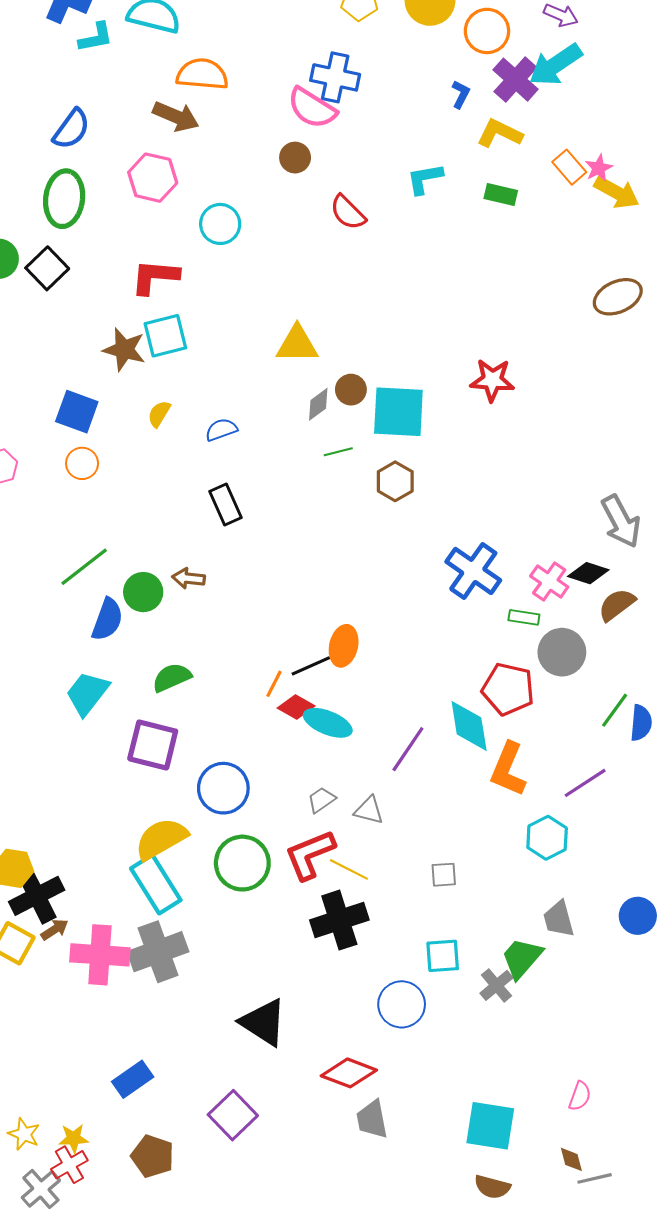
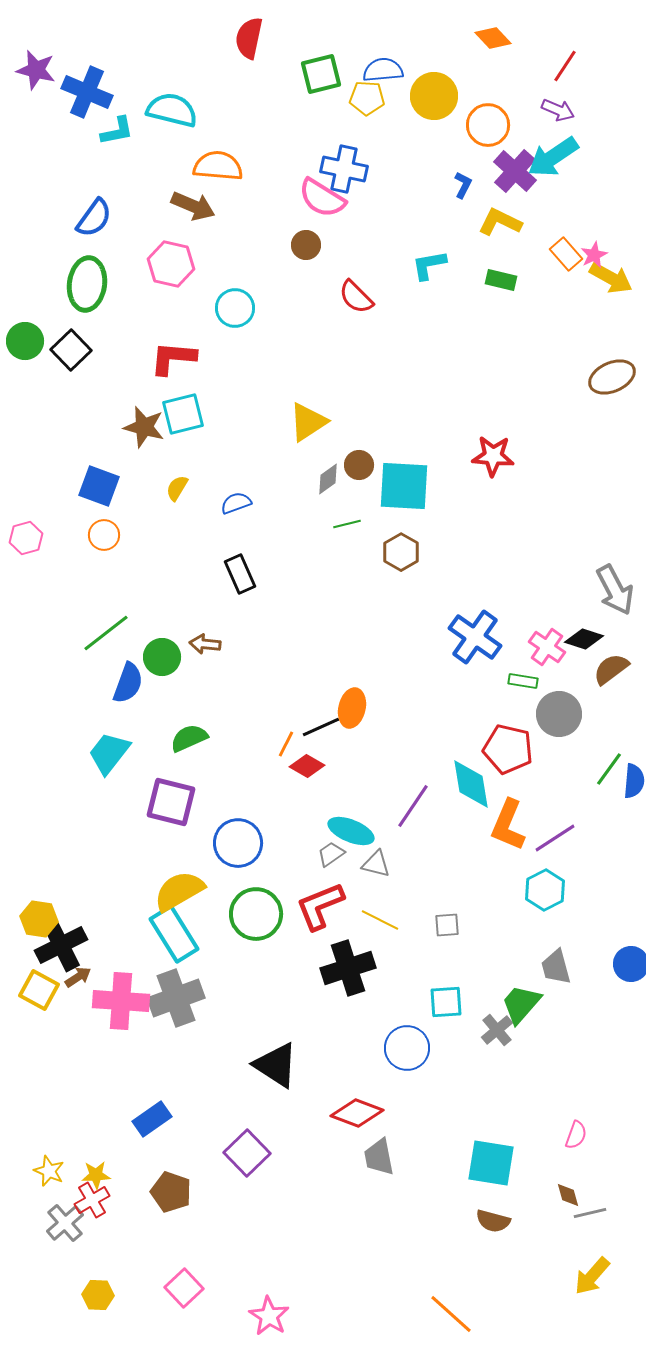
yellow triangle: (297, 344) -> (308, 422), turned -33
cyan ellipse: (328, 723) -> (351, 831), moved
purple line: (585, 783) -> (555, 838), moved
yellow line: (349, 869) -> (380, 920), moved

